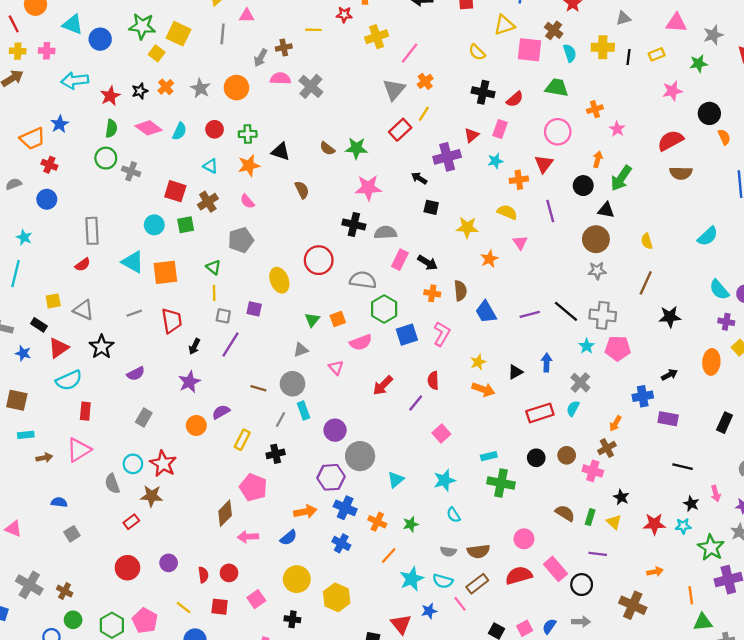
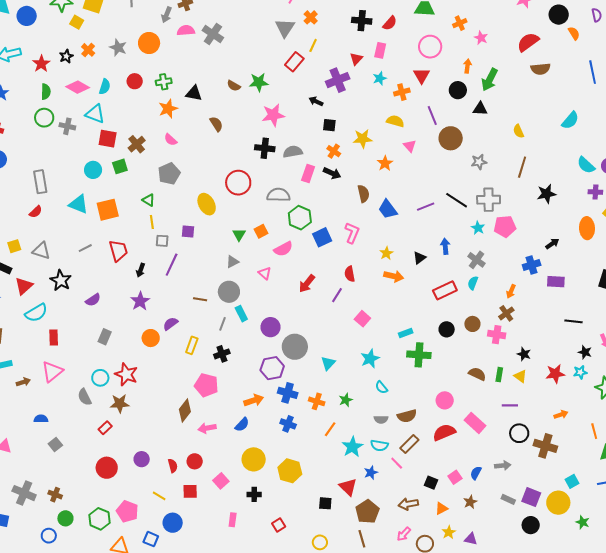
cyan triangle: (211, 166) -> (95, 114), moved, size x1.5
brown circle: (596, 239) -> (451, 138), moved
orange cross: (432, 293) -> (334, 151), moved, turned 32
black circle: (582, 585) -> (519, 433), moved

